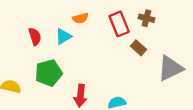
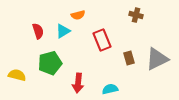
red rectangle: (119, 24) -> (102, 40), moved
brown rectangle: (138, 48) -> (129, 58), moved, turned 32

